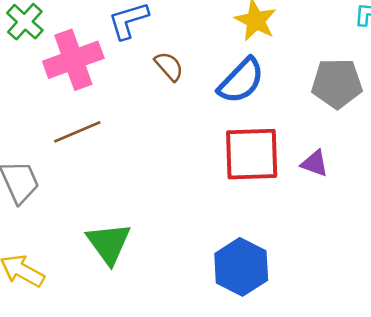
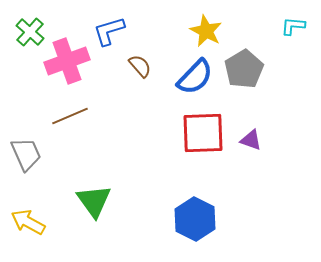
gray pentagon: (337, 83) -> (244, 69), moved, turned -30

